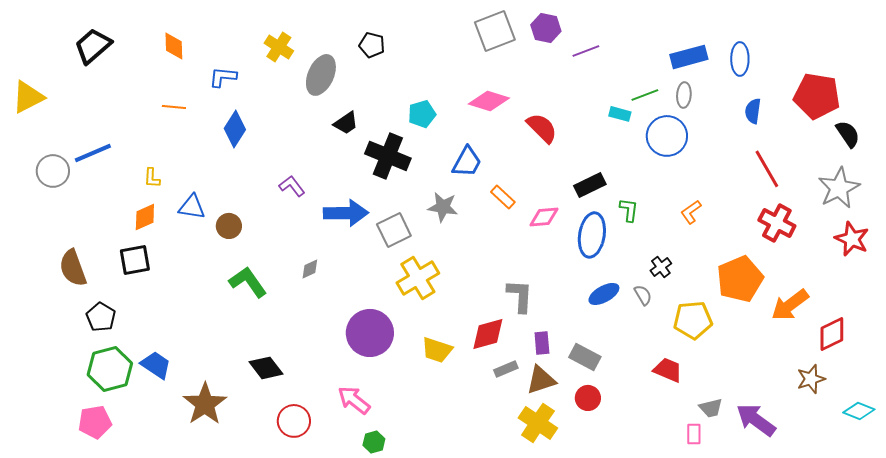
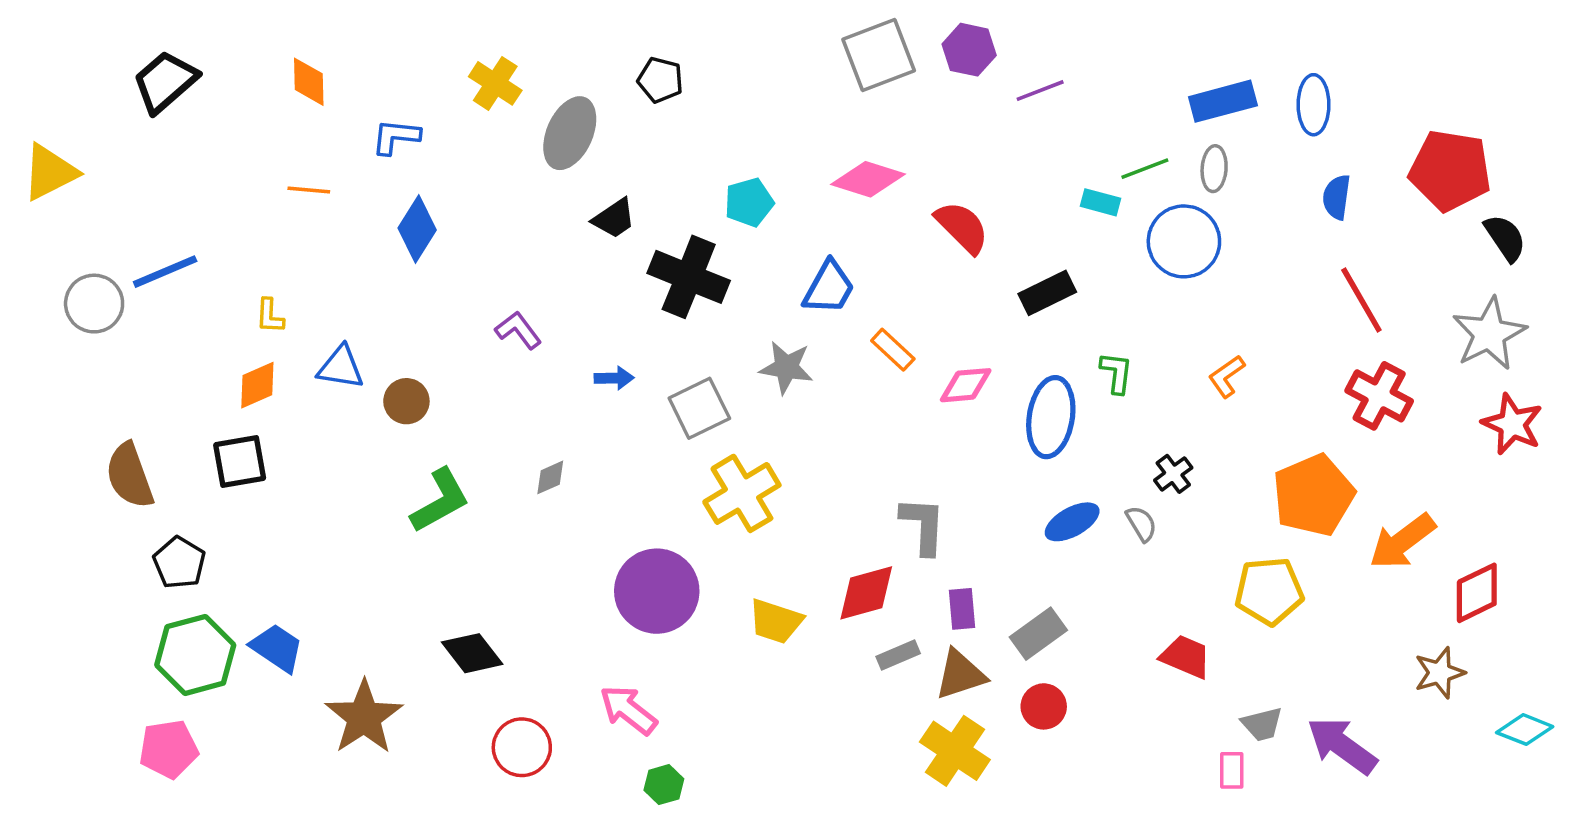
black rectangle: (590, 185) -> (1047, 293), moved
blue arrow: (346, 213) -> (614, 378), size x0.5
green L-shape: (248, 282) -> (440, 501), turned 96
yellow pentagon: (693, 320) -> (1269, 591), moved
gray rectangle: (585, 357) -> (1038, 634), turned -64

